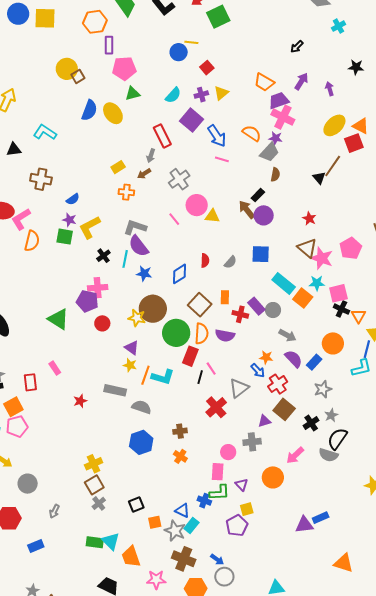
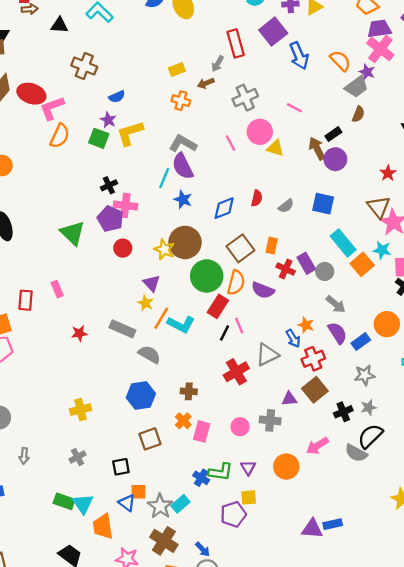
pink line: (222, 159) -> (295, 108), moved
black cross: (103, 256) -> (109, 185), moved
pink rectangle: (218, 472) -> (202, 431), moved
brown square: (94, 485) -> (150, 439), moved
gray arrow: (54, 511) -> (24, 456), turned -32
blue triangle: (182, 511) -> (127, 503), moved

